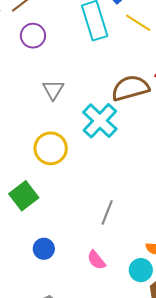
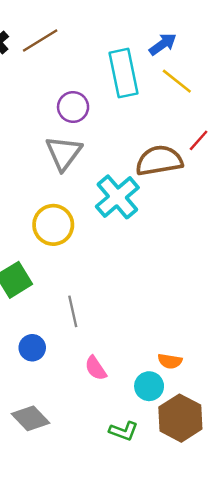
purple circle: (33, 36) -> (73, 107), moved
gray triangle: (53, 90) -> (64, 153), size x1.4
gray line: (107, 212) -> (73, 311), moved, turned -40

